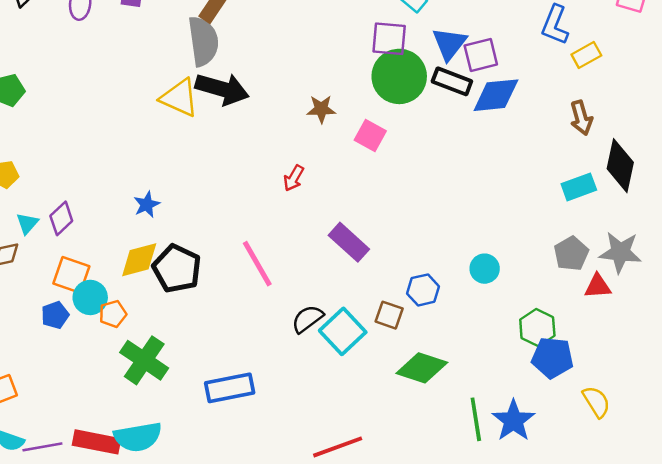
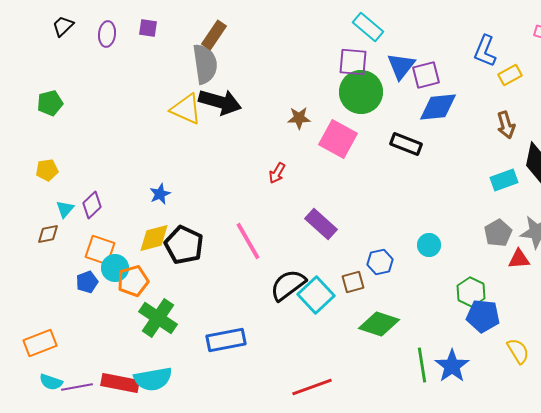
black rectangle: (452, 81) -> (406, 144), moved
pink square: (370, 135) -> (338, 139), size x1.5
orange pentagon: (113, 314) -> (133, 281), size x1.4
brown square: (389, 315) -> (353, 282), turned -35
black semicircle: (307, 319) -> (288, 285), size x1.4

